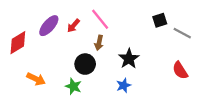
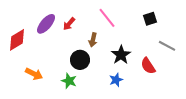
pink line: (100, 19) -> (107, 18), moved
gray line: (182, 33) -> (167, 46), moved
red semicircle: (180, 70) -> (148, 66), moved

